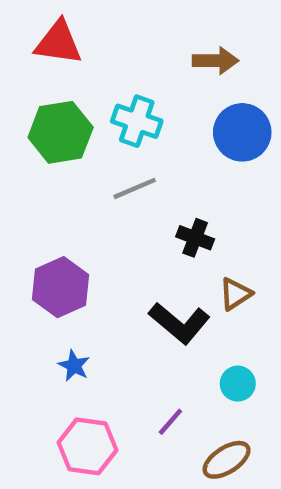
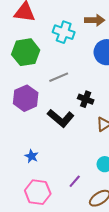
cyan cross: (137, 121) -> (64, 32), moved
purple hexagon: (61, 287) -> (26, 98), moved
black L-shape: (179, 323) -> (61, 118), moved

